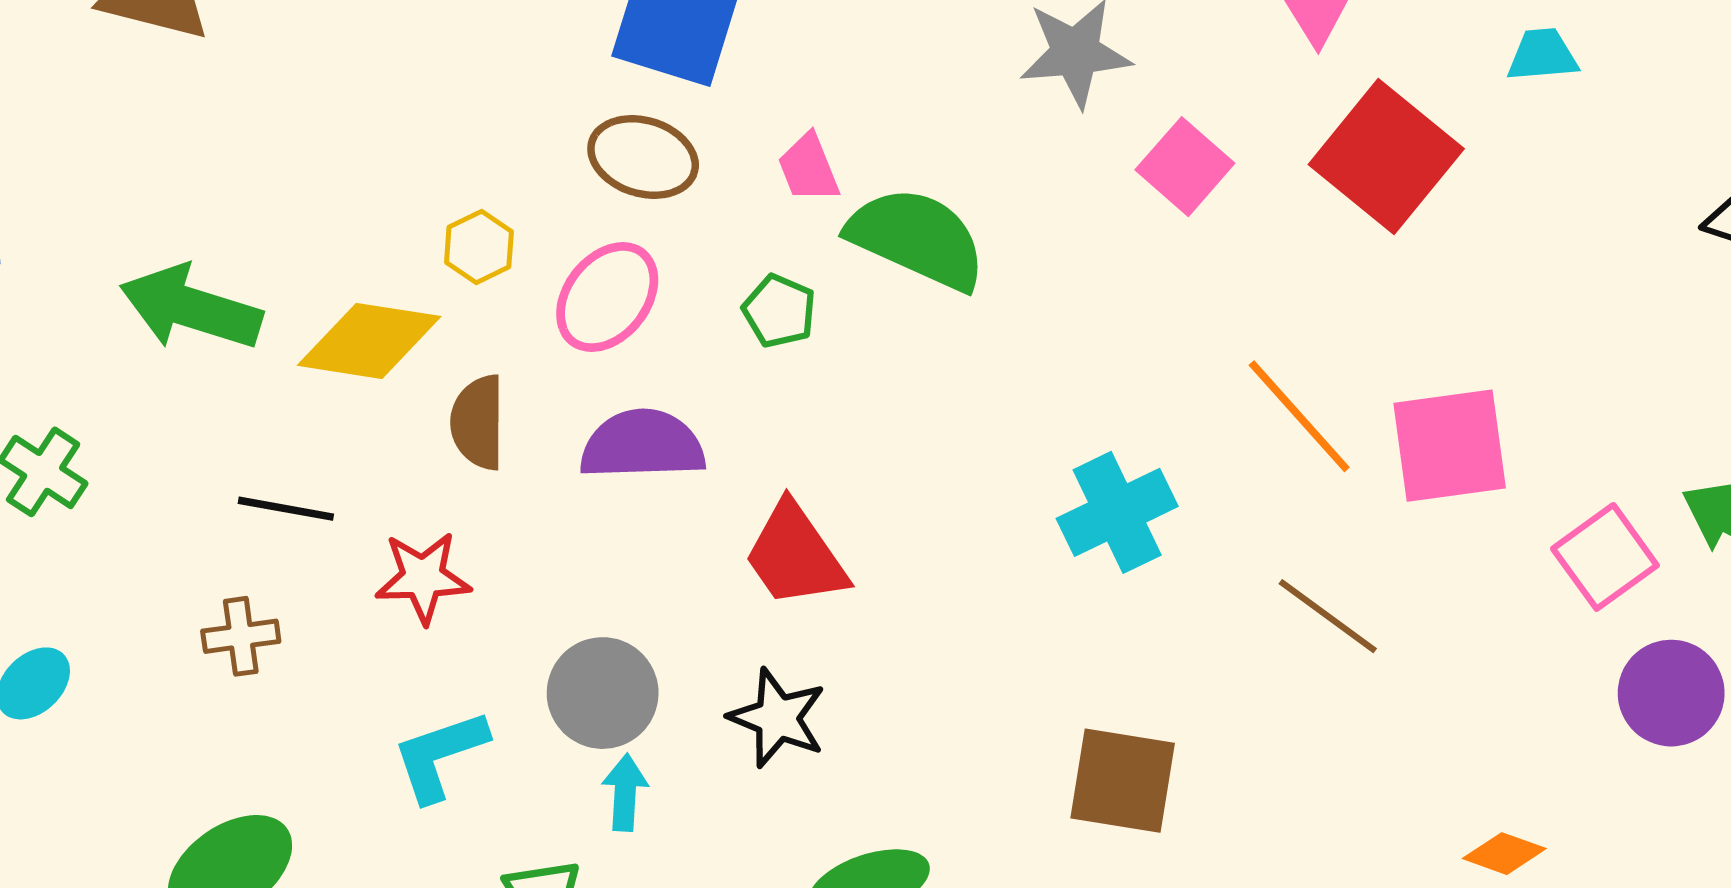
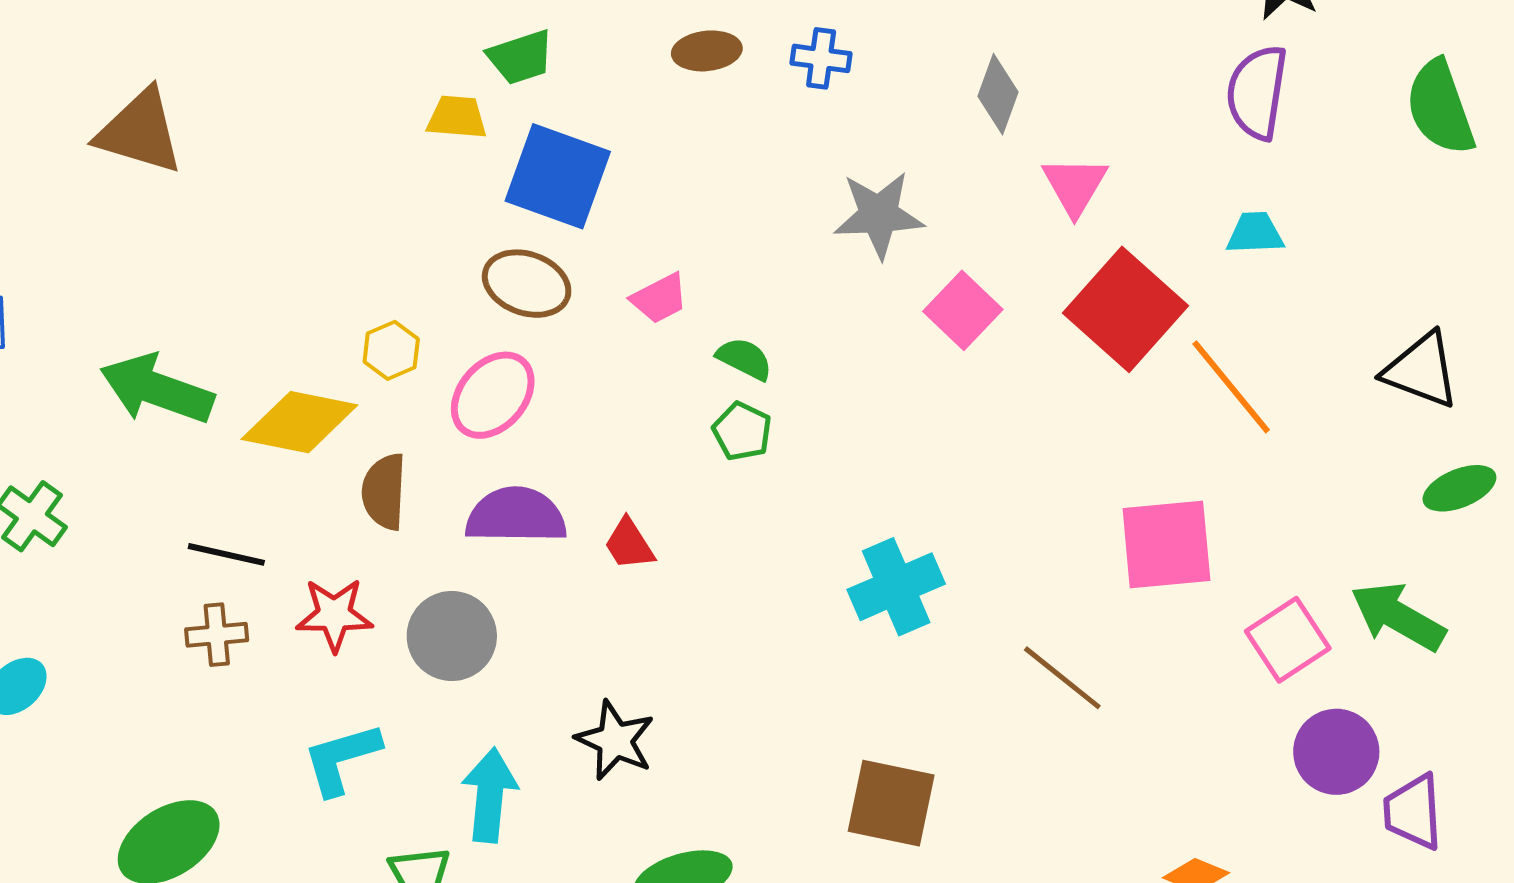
pink trapezoid: (808, 168) -> (659, 298), turned -98
green semicircle: (917, 238) -> (744, 359), size x0.5
green pentagon: (779, 311) -> (742, 431), moved
orange line: (1299, 416) -> (1231, 387), moved
red trapezoid: (795, 555) -> (629, 544), moved, size x0.6
brown cross: (241, 636) -> (217, 635), moved
gray circle: (603, 693) -> (452, 636), moved
cyan arrow: (625, 793) -> (490, 795), size x1.5

